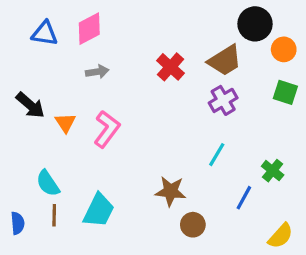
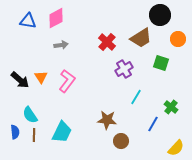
orange circle: (284, 49) -> (178, 39), moved
green square: (285, 92) -> (161, 63), moved
purple cross: (223, 100) -> (124, 69), moved
black arrow: (30, 105) -> (20, 80), moved
blue semicircle: (18, 223) -> (15, 132), moved

